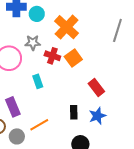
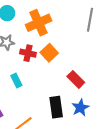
orange cross: (67, 27) -> (39, 23), turned 30
black rectangle: (74, 112) -> (56, 107), size x1.5

